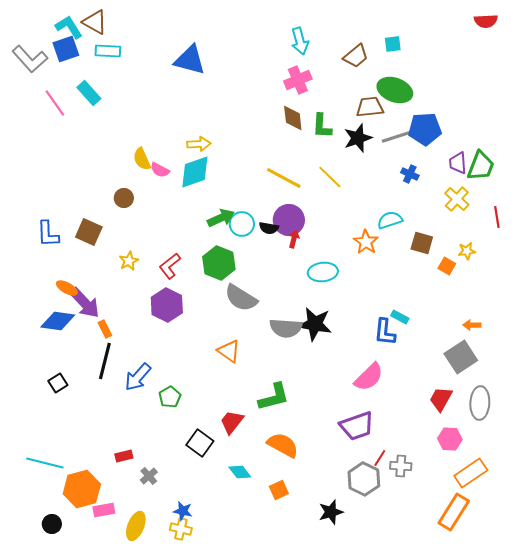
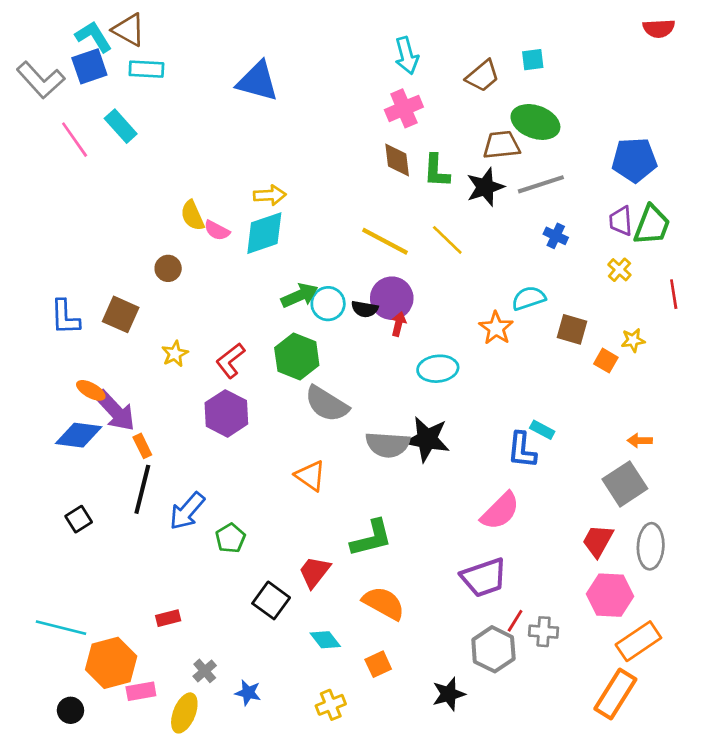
blue pentagon: (425, 129) -> (634, 160), moved
yellow cross: (457, 199) -> (619, 270), size x0.7
pink hexagon: (450, 439) -> (610, 595), size x1.4
gray cross: (149, 476) -> (205, 671), moved
yellow cross: (181, 529) -> (331, 705), moved, turned -35

